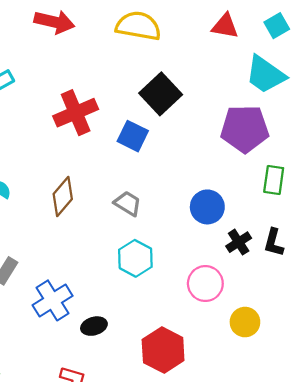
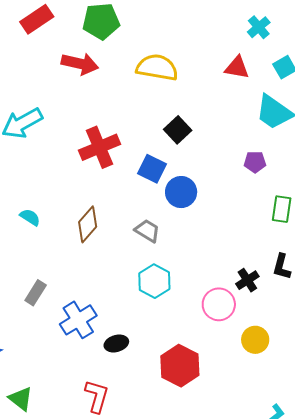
black square: (161, 94) -> (178, 130), size x0.7
purple pentagon: (245, 129) -> (255, 162), size x0.5
blue circle: (207, 207) -> (181, 192), moved
black cross: (239, 242) -> (247, 280), moved

